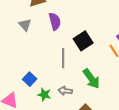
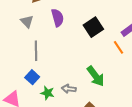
black square: (83, 41) -> (93, 27), moved
gray line: (63, 58) -> (36, 51), moved

